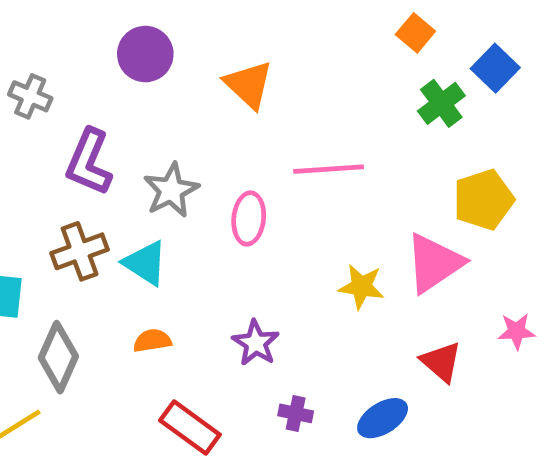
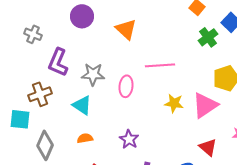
gray star: (171, 190) -> (93, 74), turned 30
brown cross: (80, 251) -> (40, 94), moved
yellow star: (361, 287) -> (174, 103), moved

